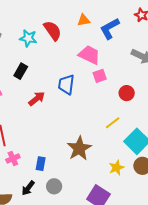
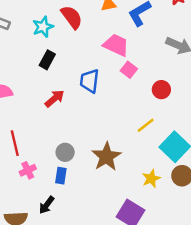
cyan star: (28, 38) -> (43, 27), turned -30
black rectangle: (21, 71) -> (47, 60), moved
pink square: (100, 76) -> (129, 70), turned -32
gray circle: (54, 186) -> (65, 152), moved

